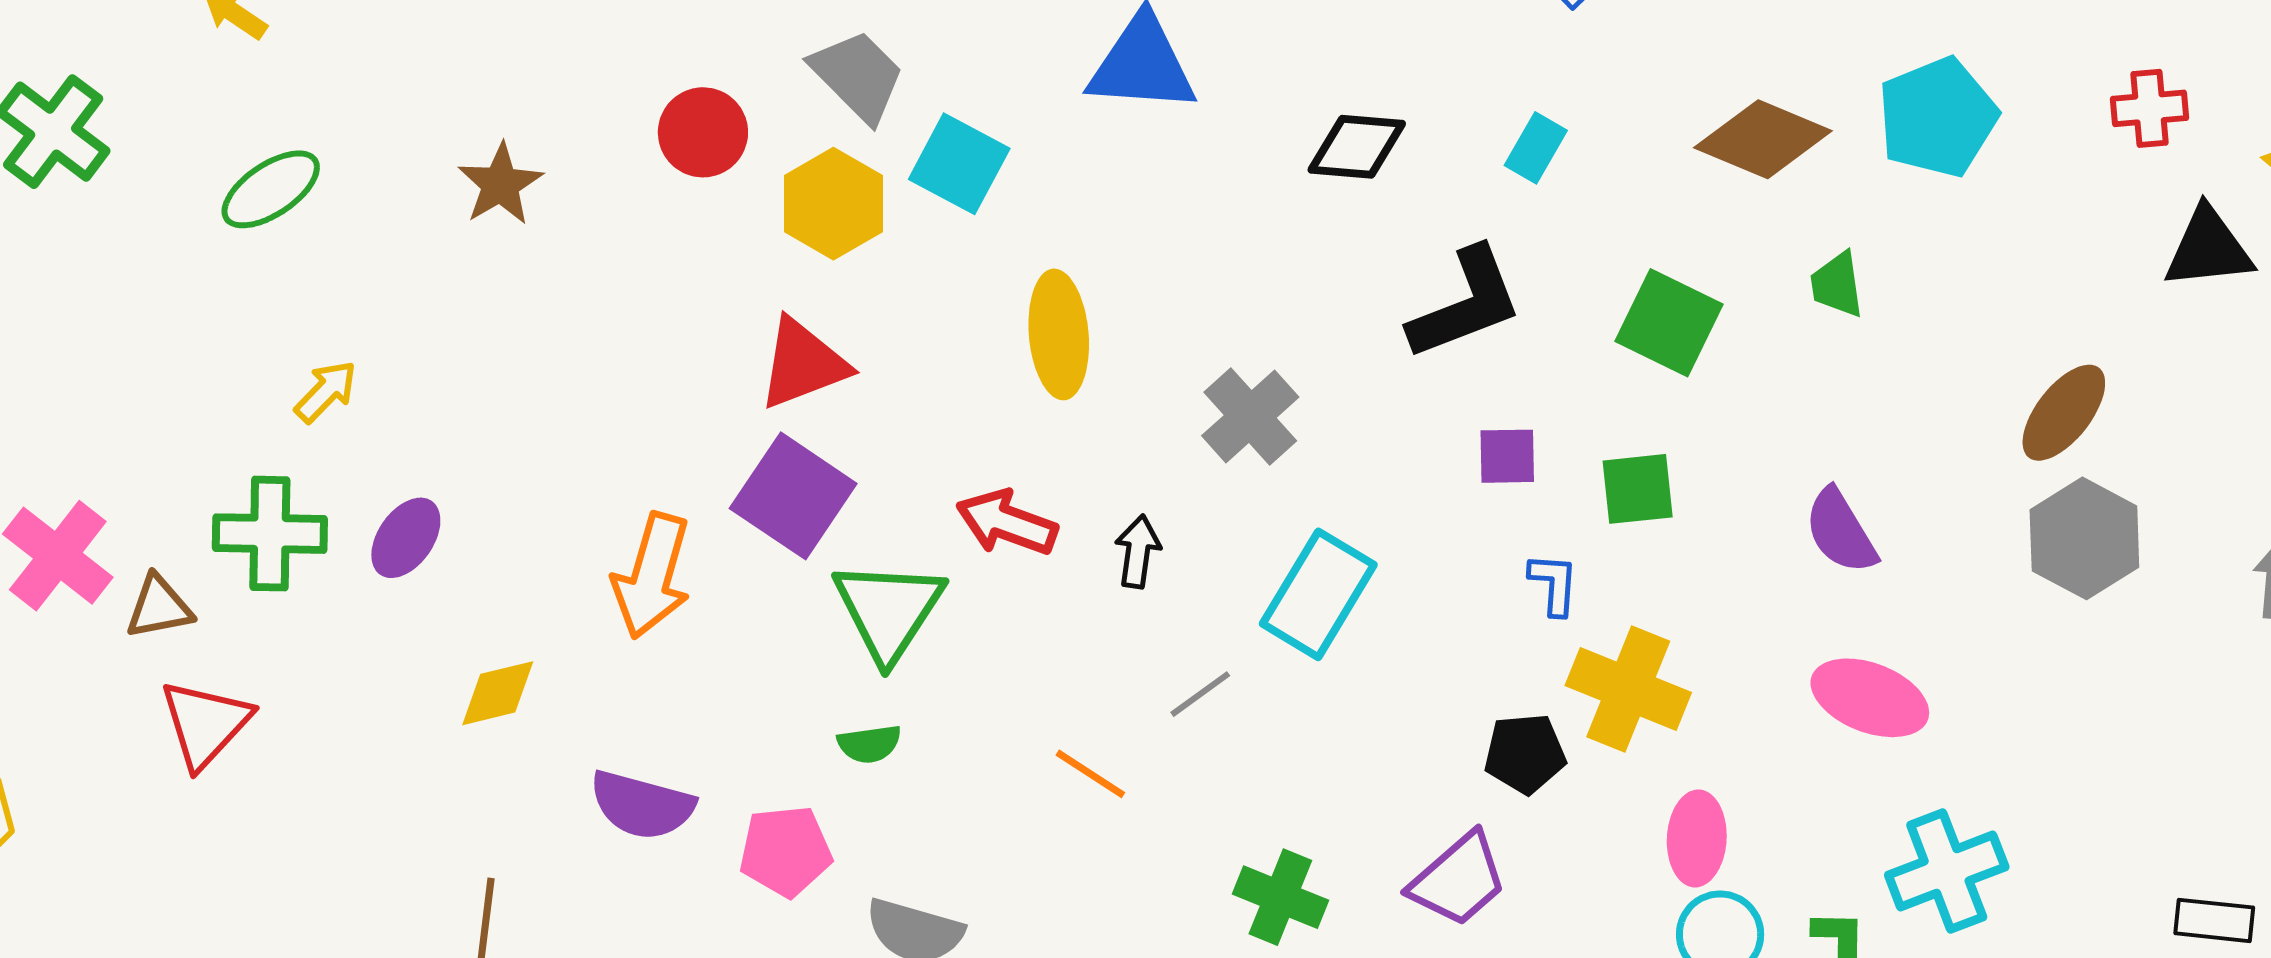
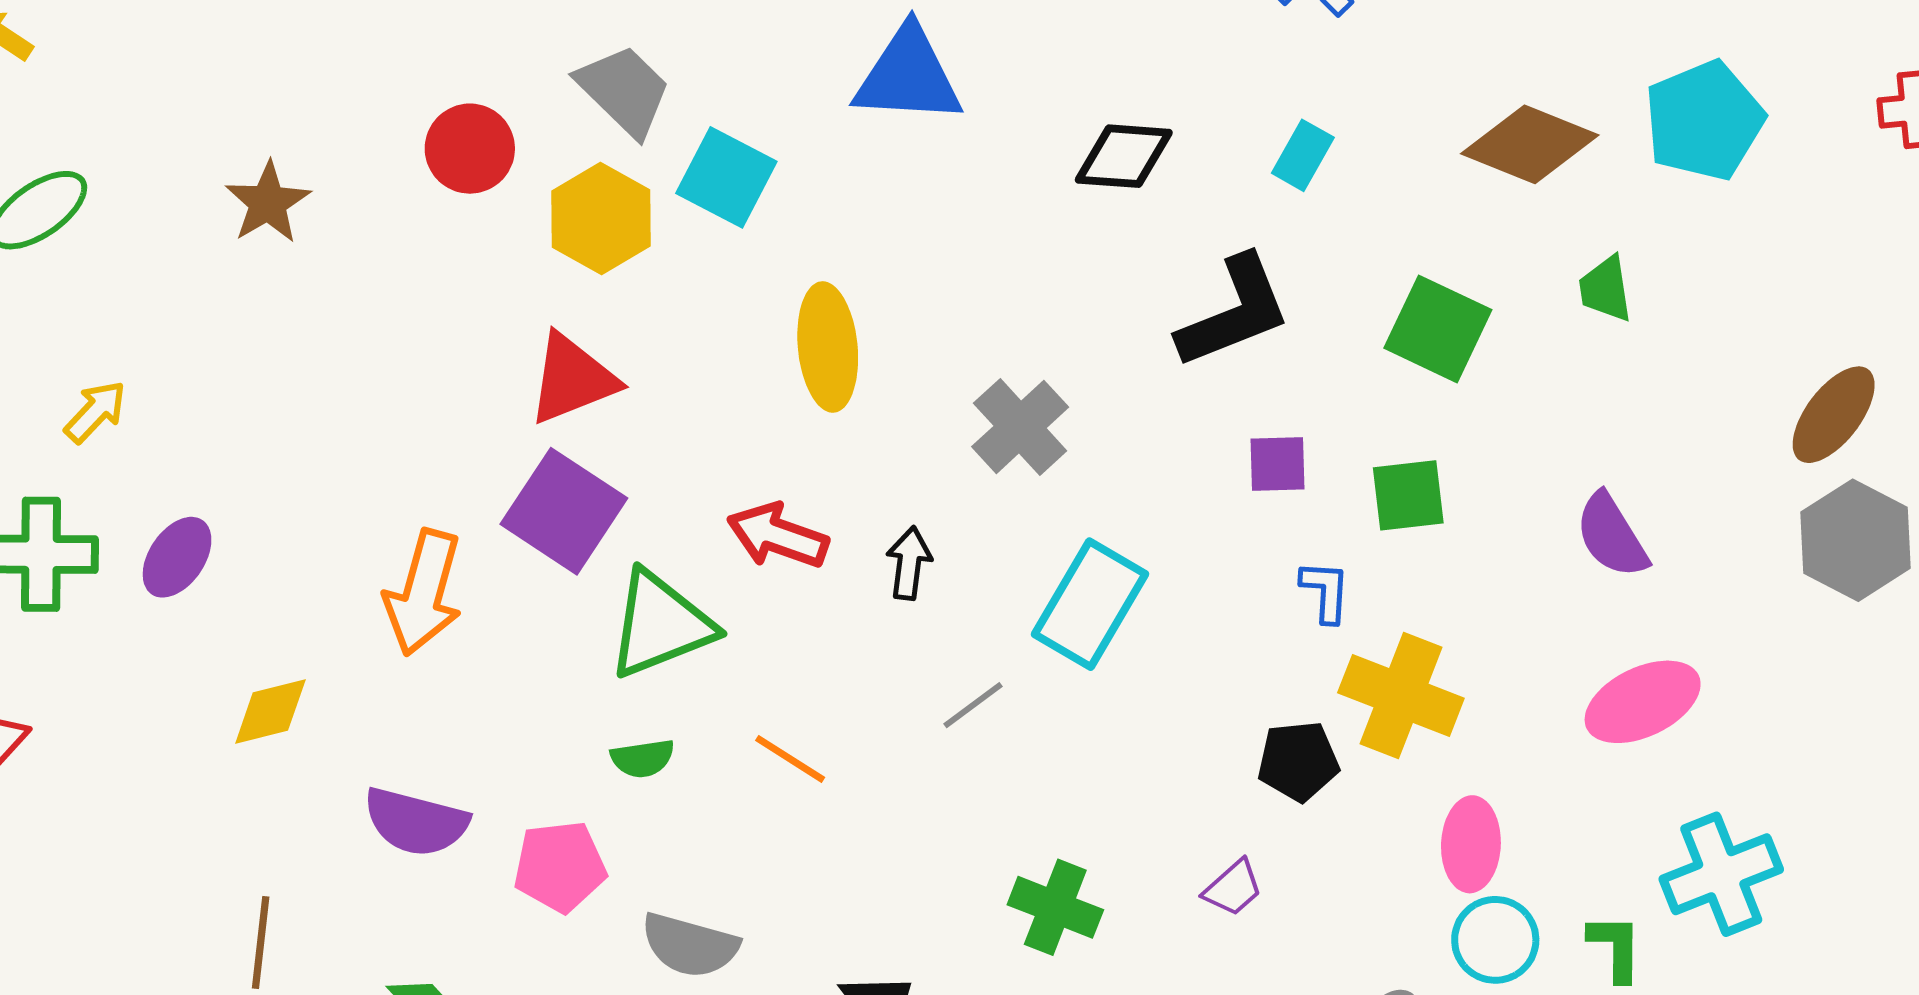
green triangle: (888, 610) -> (660, 625), turned 36
pink ellipse: (1870, 698) -> (1643, 702), turned -46
orange line: (1090, 774) -> (790, 759), moved
purple trapezoid: (1458, 880) -> (1233, 888), size x0.6

